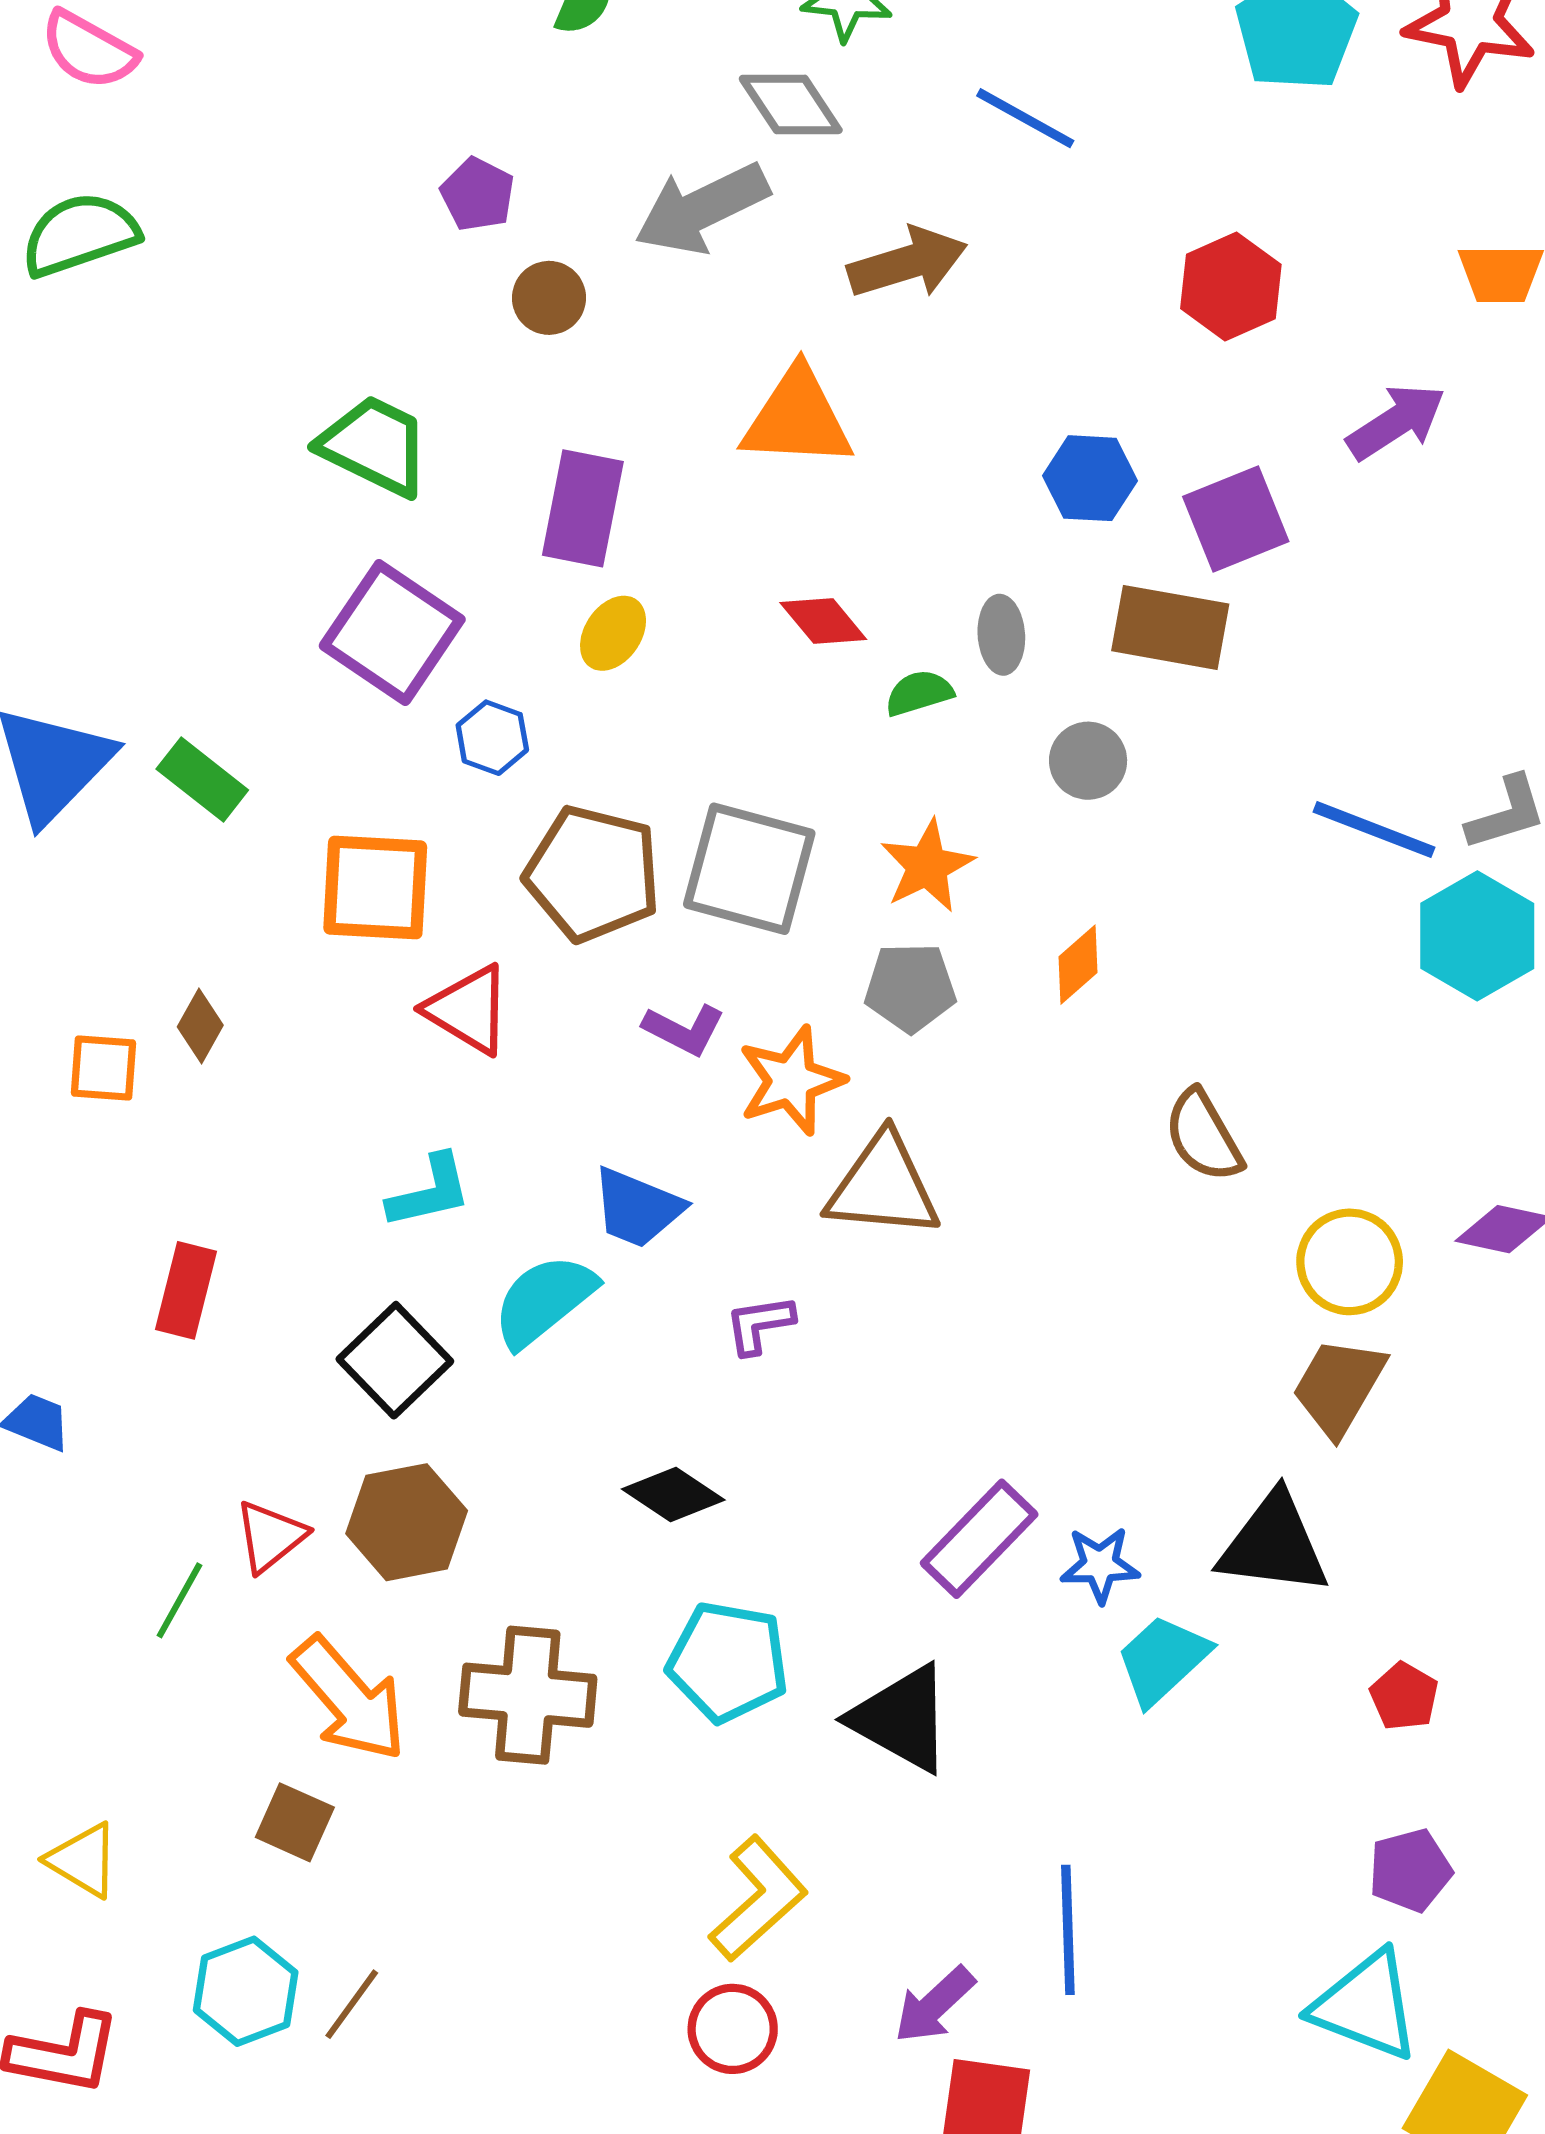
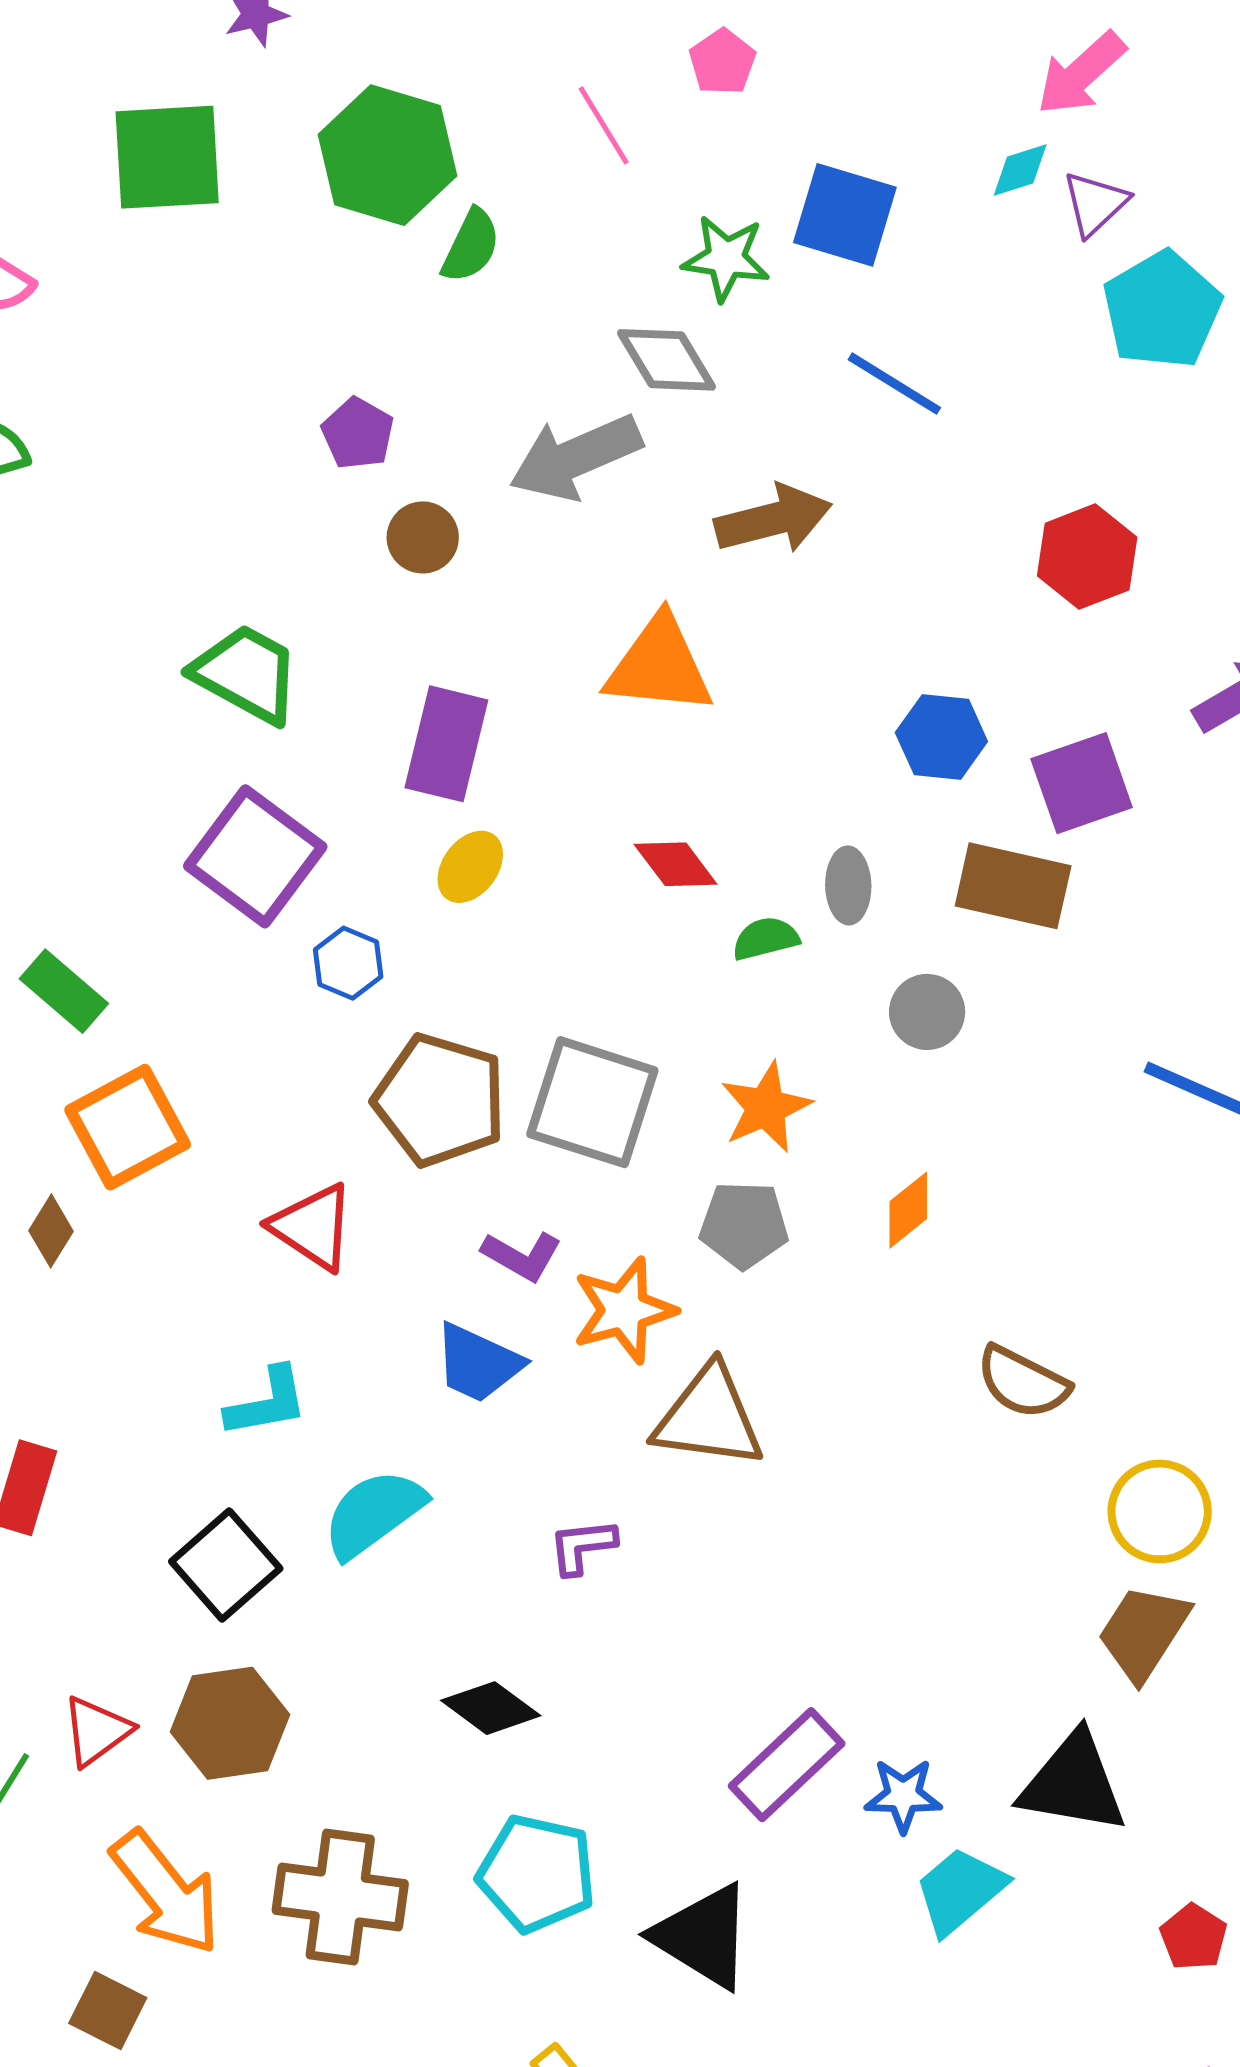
orange square: (375, 888) -> (128, 1127), moved, turned -34
brown semicircle: (1203, 1136) -> (1023, 1382), turned -36
blue trapezoid: (637, 1208) -> (478, 1363), moved

